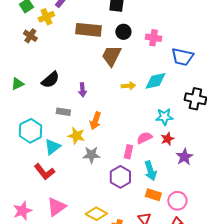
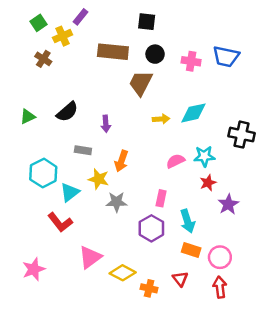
blue trapezoid: (182, 57) -> (226, 56), moved
pink semicircle: (144, 138) -> (175, 161), moved
pink triangle: (56, 207) -> (90, 257), moved

